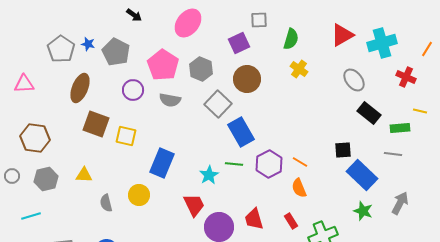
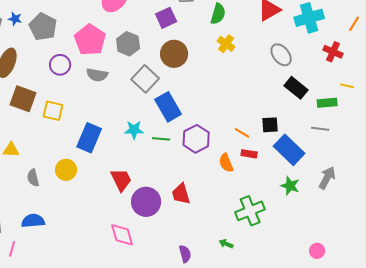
orange line: (300, 162) -> (242, 133), moved
cyan star: (209, 175) -> (134, 130), moved, turned 30
red rectangle: (291, 221) -> (249, 154), moved, turned -49

